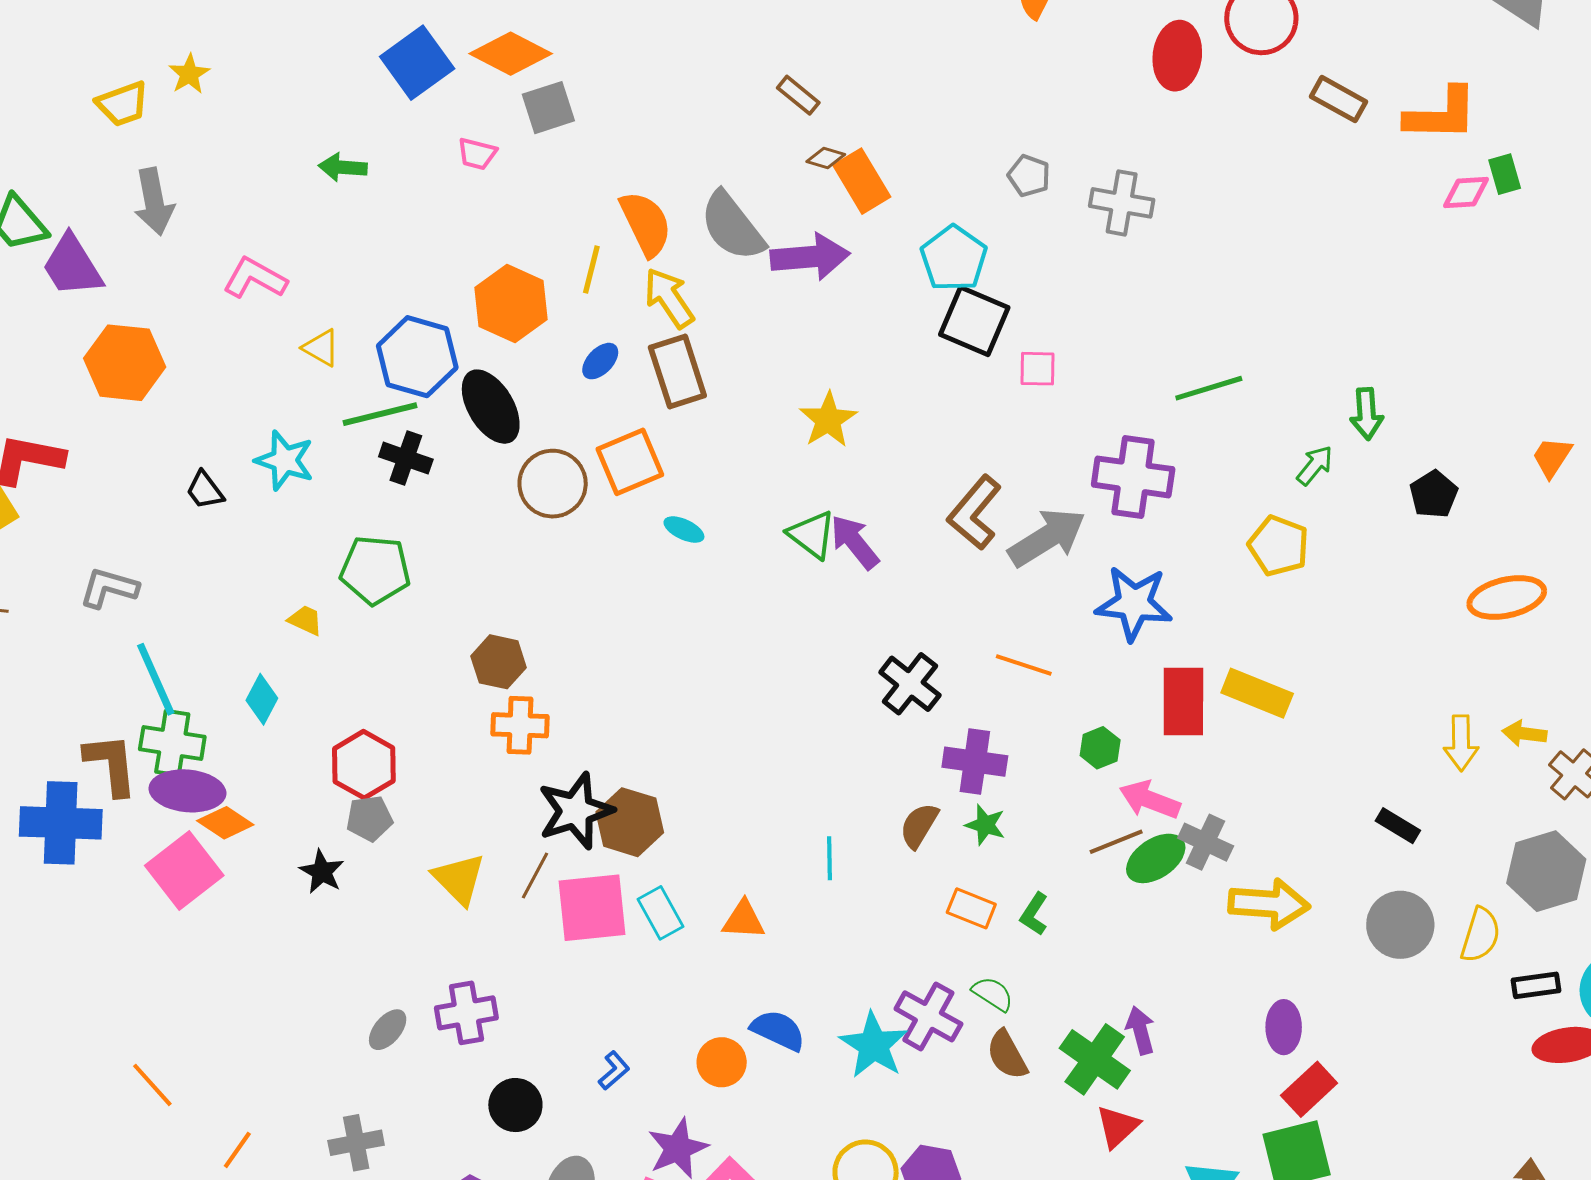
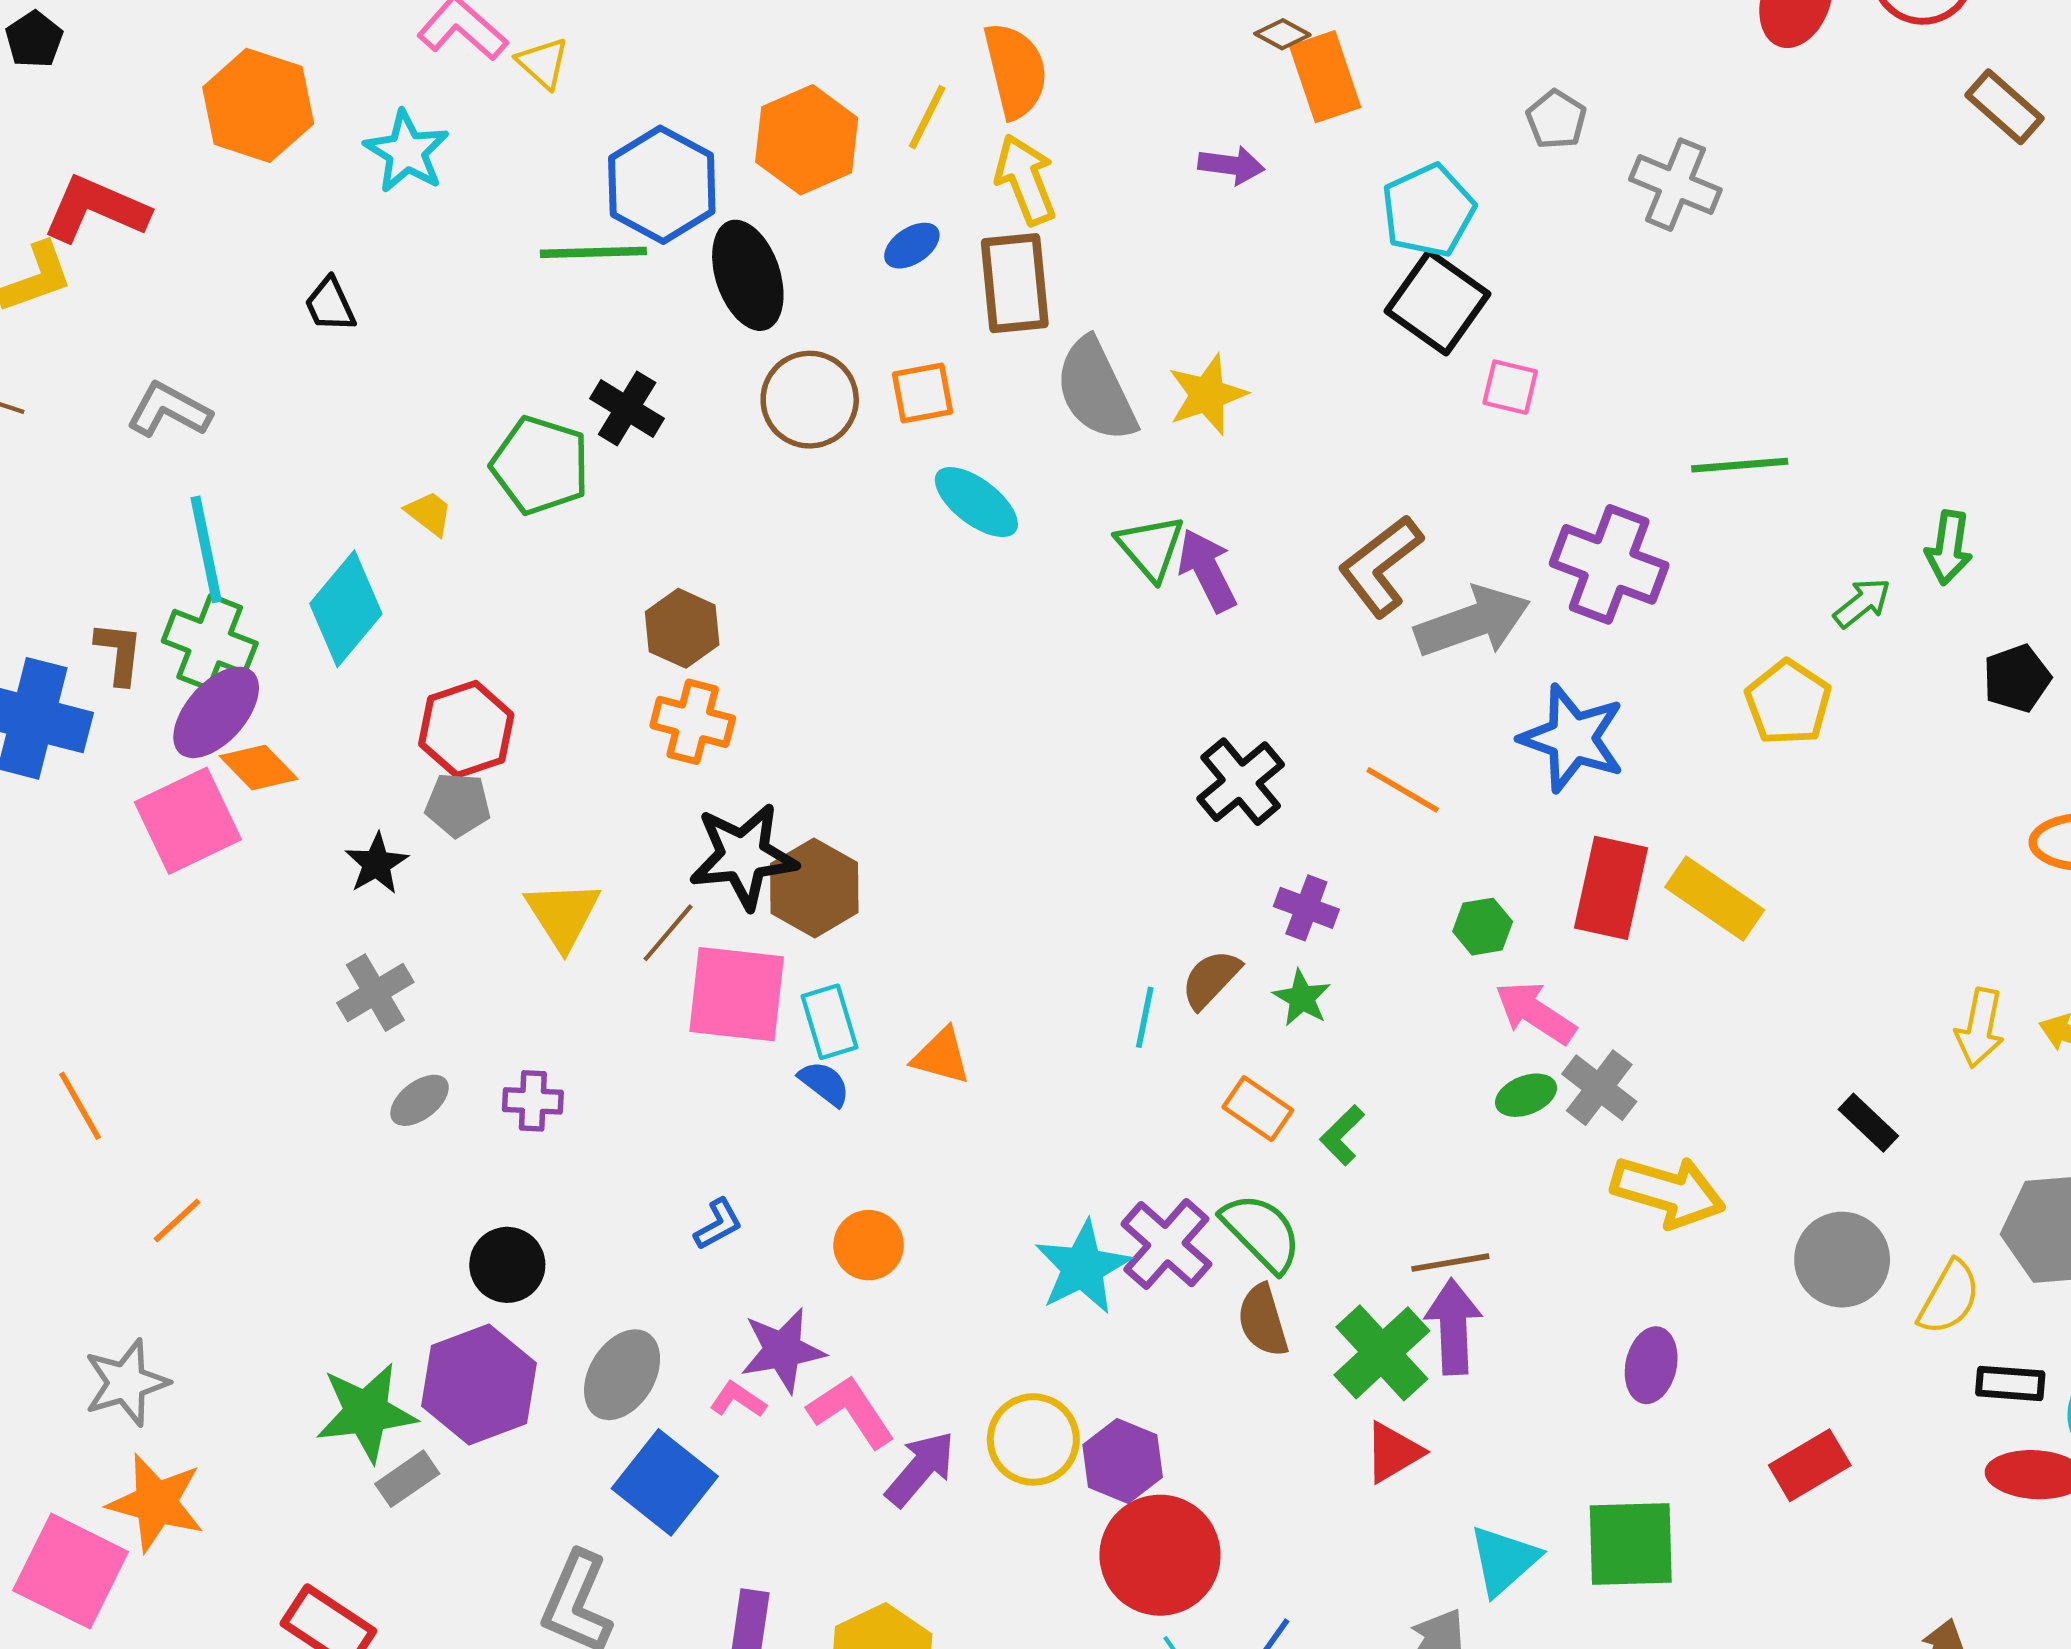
gray semicircle: (732, 226) -> (1096, 390), moved
purple arrow: (810, 257) -> (1231, 165), size x0.6
yellow triangle: (321, 348) -> (543, 63), moved
black cross: (406, 458) -> (627, 409), moved
cyan star: (285, 460) -> (407, 152), moved
orange square: (630, 462) -> (923, 393), size x0.7
cyan ellipse: (684, 530) -> (976, 502), size x1.6
cyan diamond: (262, 699) -> (346, 609), size x1.6
purple cross: (975, 762) -> (1306, 908), size x0.7
brown L-shape: (111, 764) -> (119, 653), size x0.7
purple ellipse: (187, 791) -> (216, 712), turned -66
brown line: (1116, 842) -> (1450, 1263), moved
cyan line: (830, 858) -> (1145, 1017), moved
green ellipse: (1156, 858) -> (1526, 1095), size x0.7
green semicircle: (993, 994) -> (1261, 1232), size x1.5
purple cross: (466, 1013) -> (533, 1101), size x0.7
blue semicircle: (778, 1030) -> (824, 1083), moved, size x0.7
purple arrow: (1140, 1030) -> (1453, 1327), size x1.4
red rectangle: (1309, 1089) -> (1810, 1465), moved
black circle: (515, 1105) -> (507, 1265), moved
gray cross: (356, 1143) -> (375, 993), moved, turned -32

